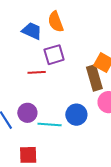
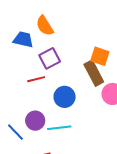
blue circle: (76, 115) -> (65, 97), moved

